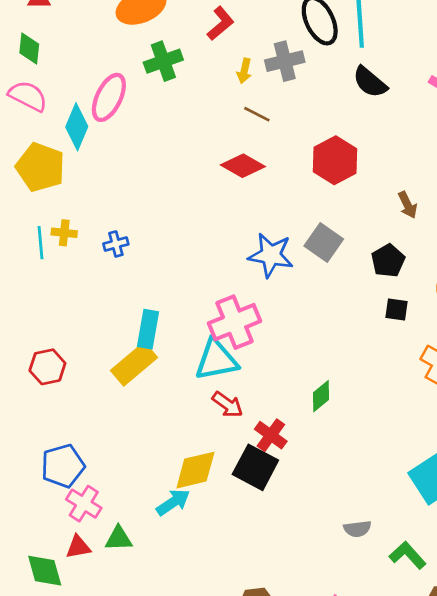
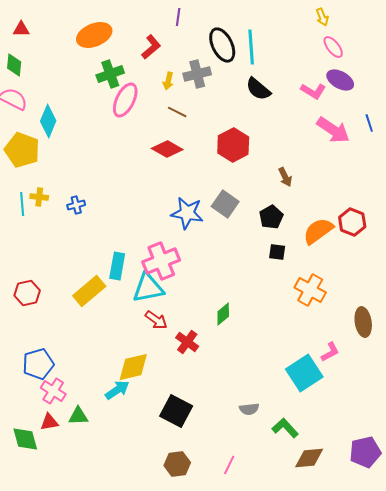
pink ellipse: (109, 97) -> (125, 100), moved
cyan rectangle: (148, 329) -> (117, 266), moved
black square: (255, 467) -> (176, 411), moved

